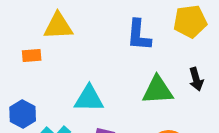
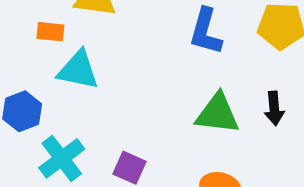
cyan triangle: (89, 99) -> (78, 70), moved

